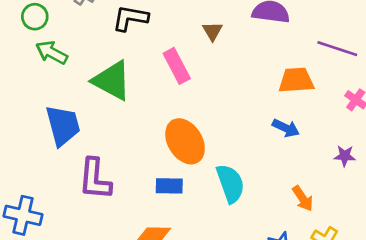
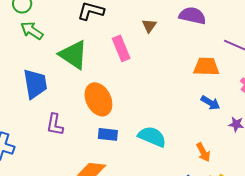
blue arrow: (286, 128) -> (210, 103), moved
orange ellipse: (185, 141) -> (98, 99), moved
purple L-shape: (95, 179) -> (55, 125), size x0.7
cyan semicircle: (230, 183) -> (152, 137), turned -52

